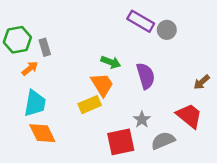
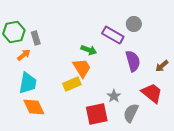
purple rectangle: (141, 21) -> (113, 35), moved
purple semicircle: (146, 76) -> (133, 61), moved
gray semicircle: (163, 141) -> (131, 113), turned -42

